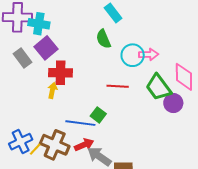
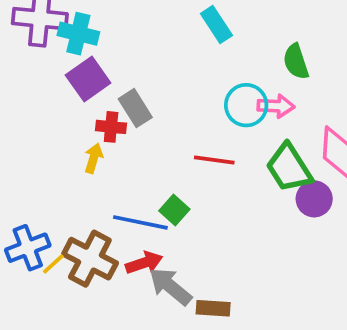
green semicircle: (103, 39) -> (296, 62), moved
gray rectangle: (22, 58) -> (135, 108), moved
red cross: (61, 73) -> (111, 127), size x0.7

